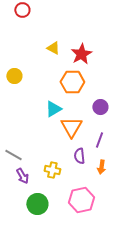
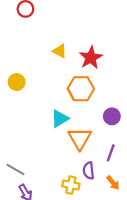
orange arrow: (101, 167) -> (113, 183), turned -48
yellow cross: (52, 170) -> (71, 185), moved

